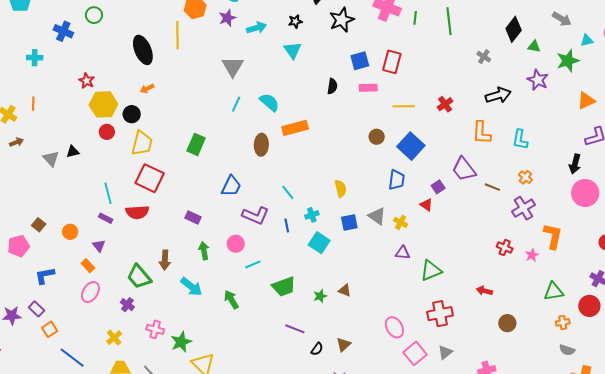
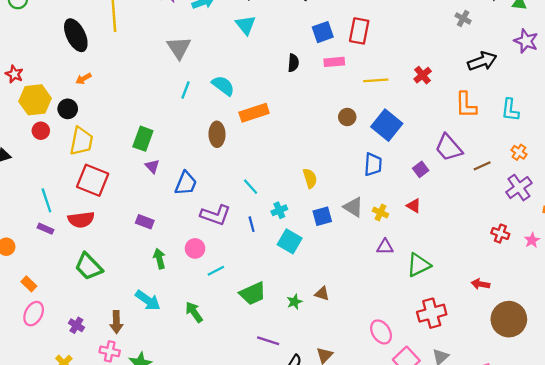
brown line: (492, 187) -> (482, 166), turned -42
red triangle: (426, 205) -> (414, 206), moved
purple triangle: (99, 246) -> (152, 166), moved
brown arrow: (165, 260) -> (116, 322), moved
green trapezoid: (139, 277) -> (89, 267), moved
brown circle: (507, 323) -> (509, 319), size x1.8

